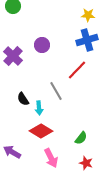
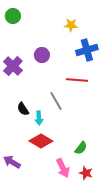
yellow star: (88, 15) -> (71, 25), moved
red line: (77, 70) -> (77, 80), turned 50
pink arrow: (51, 158) -> (63, 168), moved

